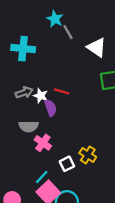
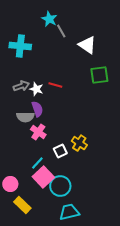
purple semicircle: (50, 108) -> (37, 109), moved

